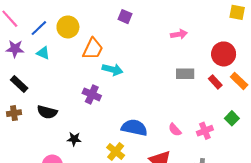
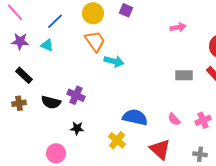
yellow circle: (68, 27) -> (93, 13), moved
blue line: (39, 28) -> (55, 21), moved
orange trapezoid: (93, 49) -> (95, 41), turned -60
gray rectangle: (185, 74) -> (184, 75), moved
purple cross: (92, 94) -> (76, 95), moved

